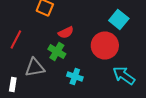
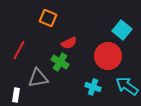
cyan cross: (75, 76) -> (93, 87), moved

